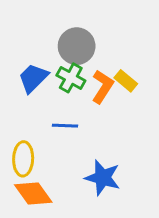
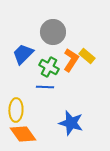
green cross: (71, 78) -> (49, 67), moved

